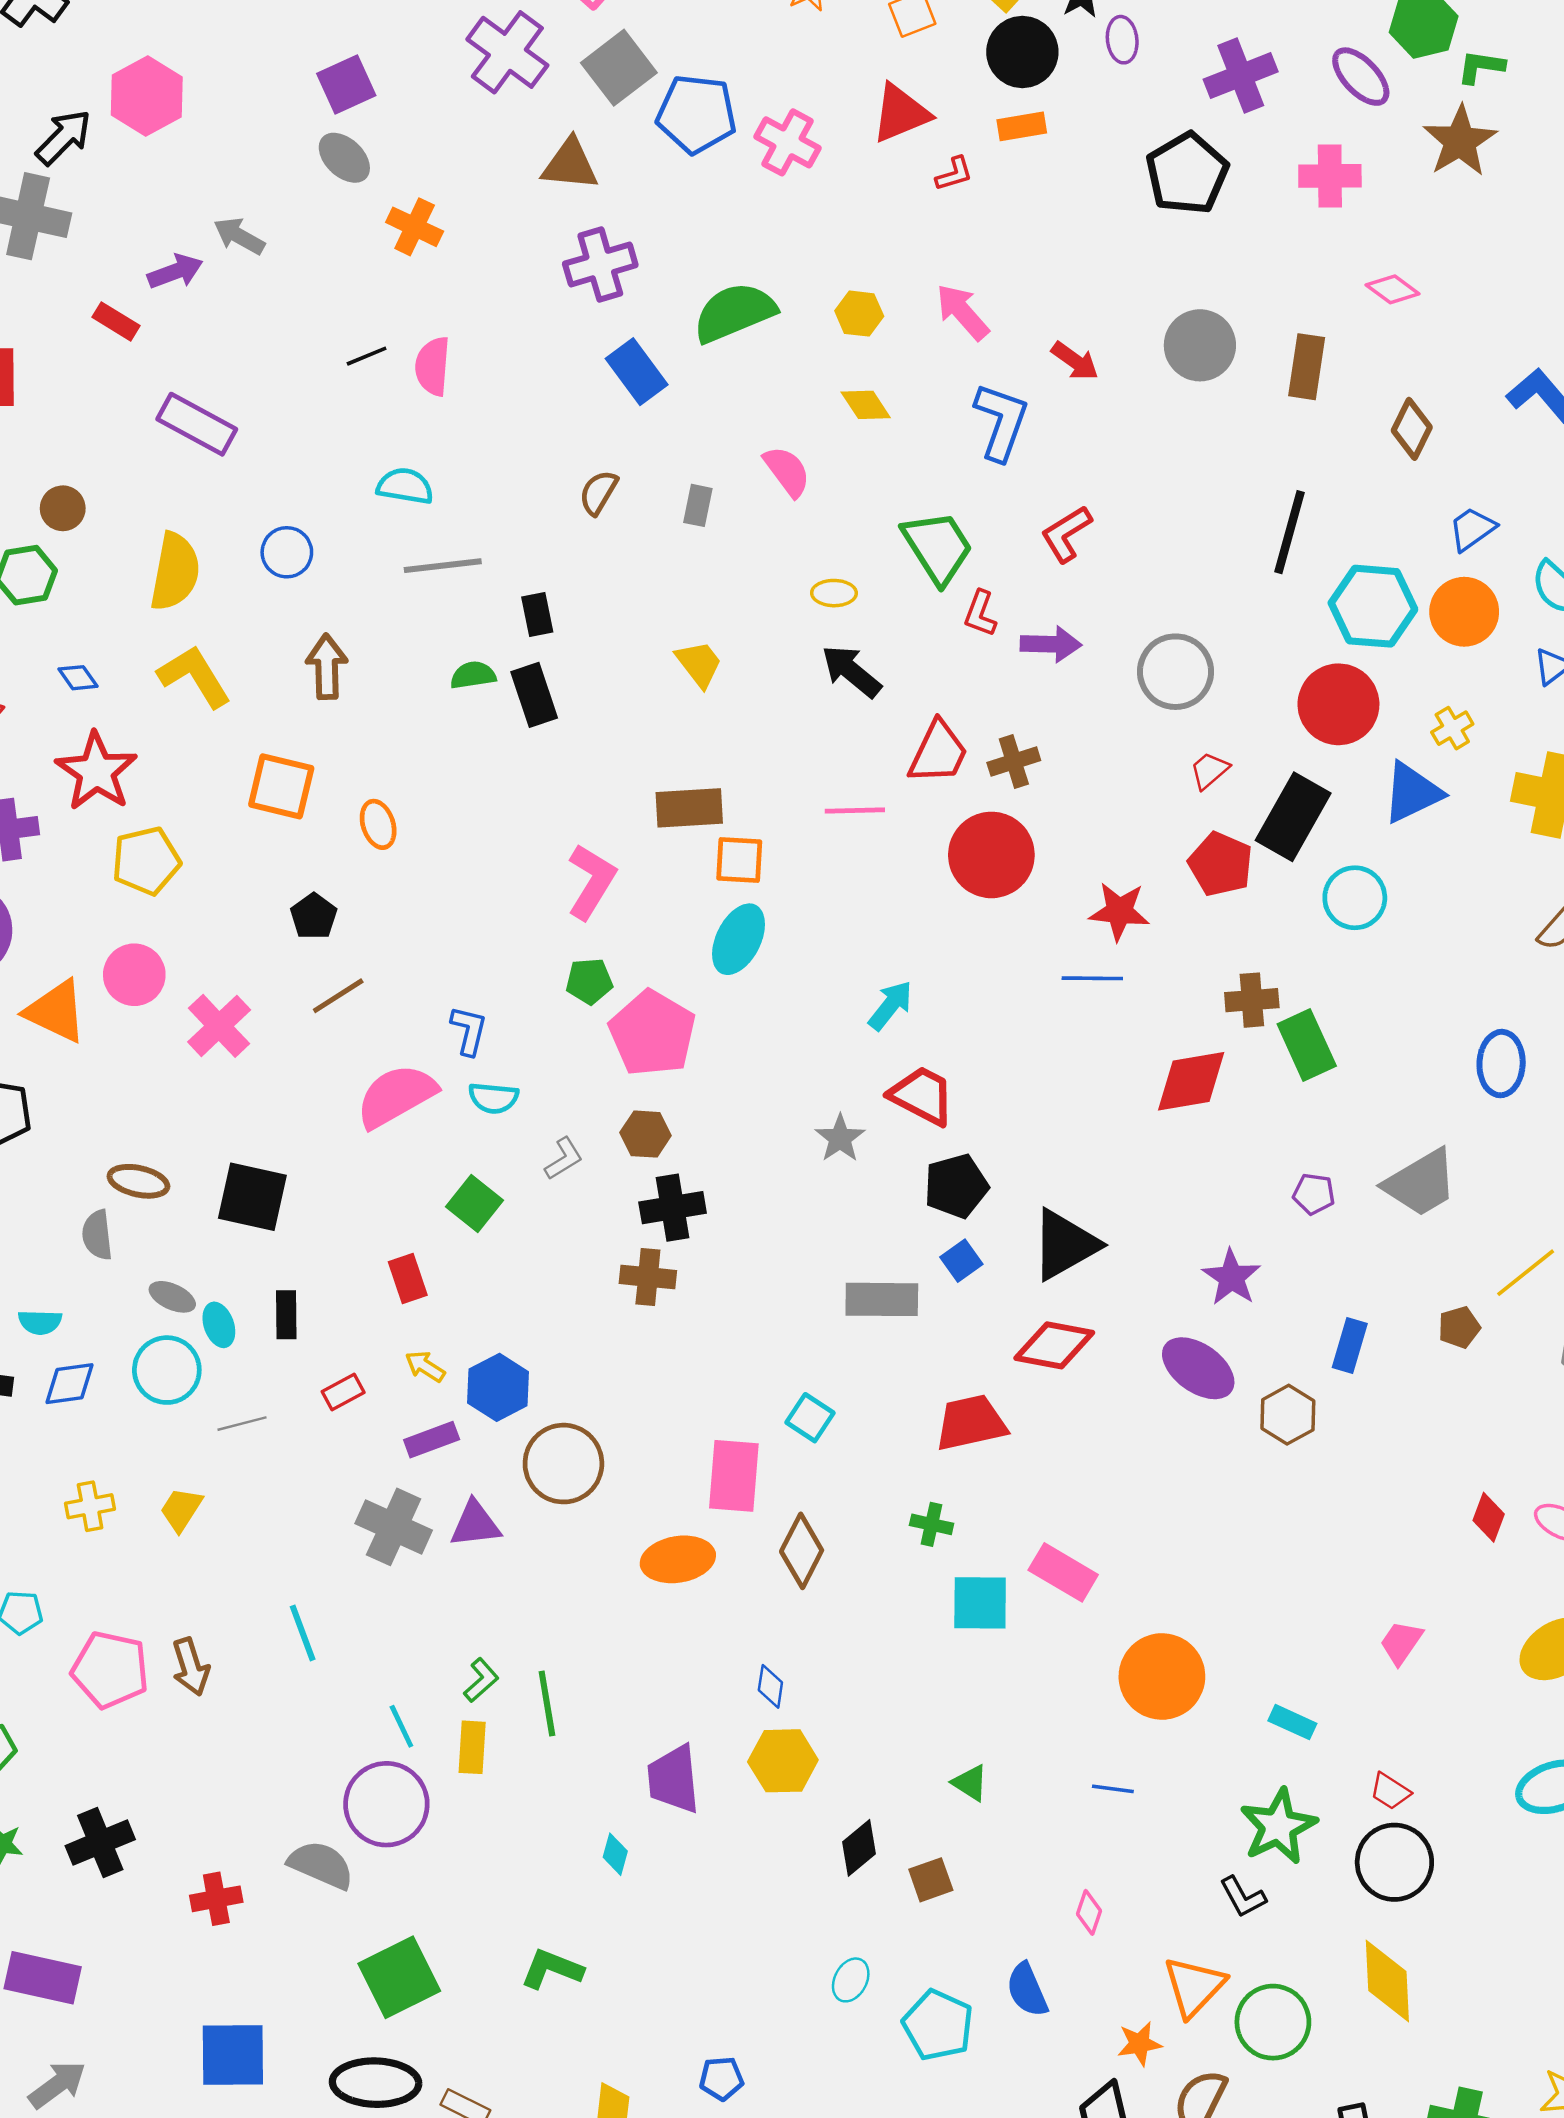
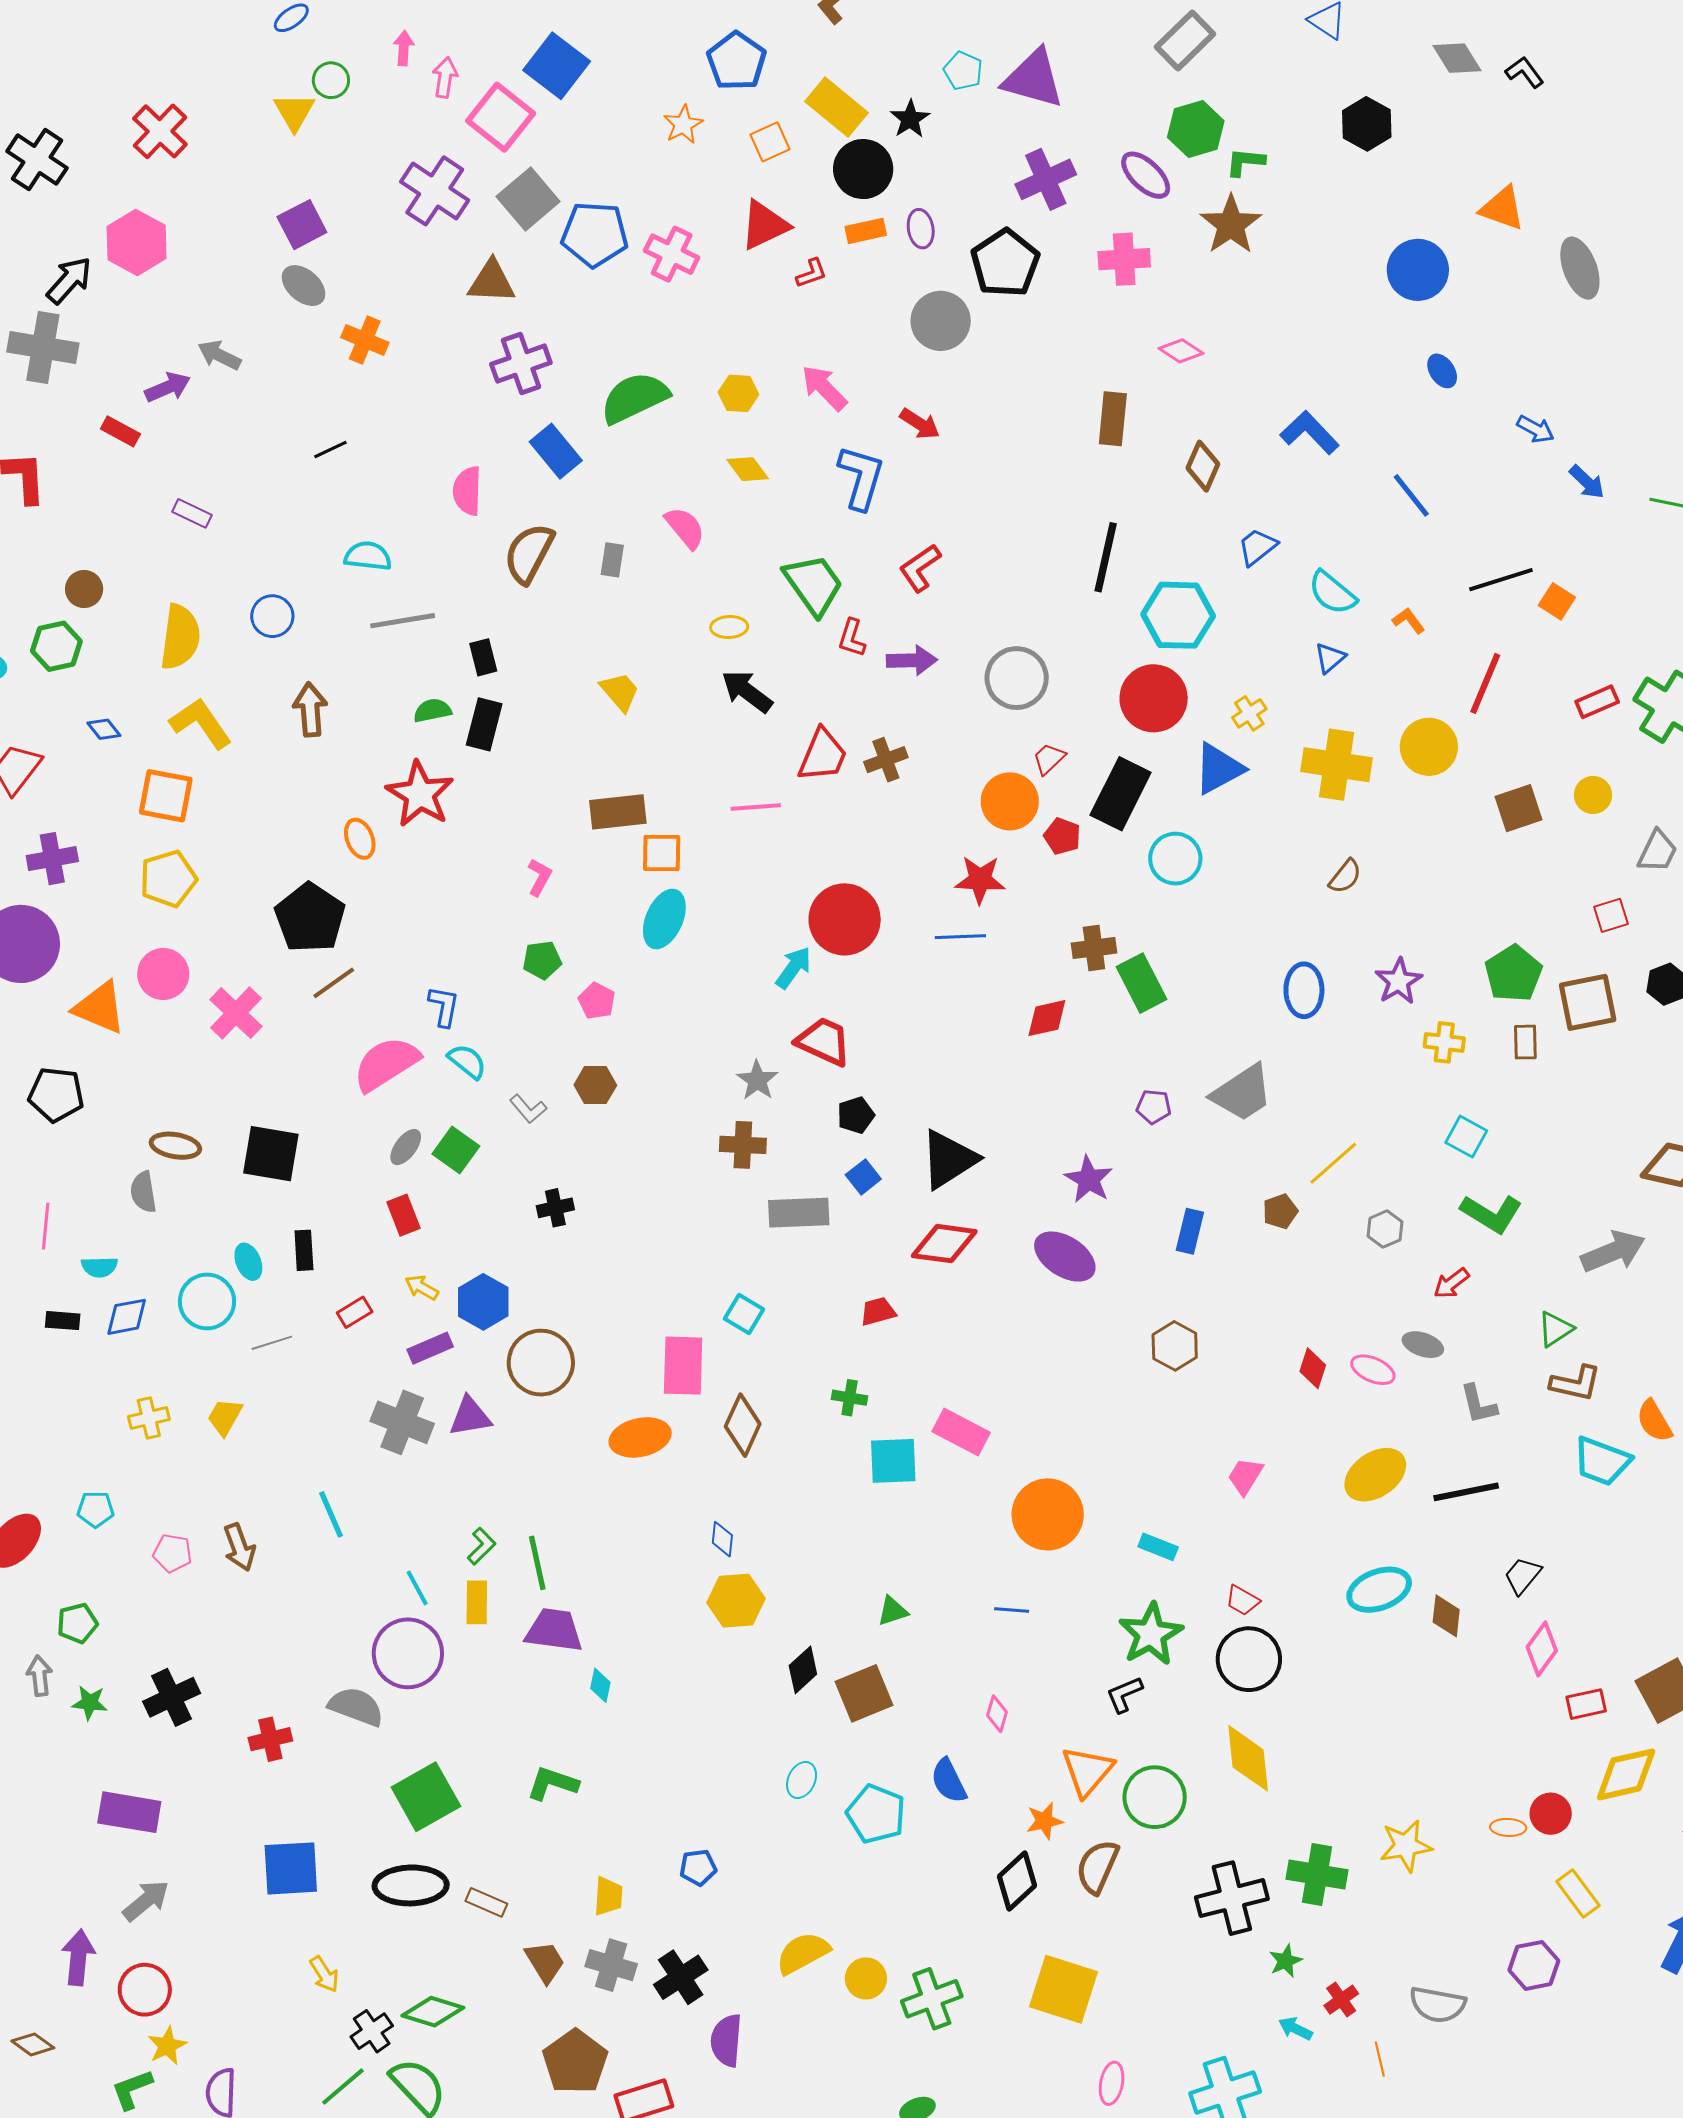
purple ellipse: (1122, 40) -> (921, 229), moved
gray circle: (1200, 345) -> (941, 321), moved
pink semicircle: (433, 366) -> (467, 491), moved
purple rectangle: (197, 424) -> (192, 513), size x0.6
brown semicircle: (598, 493) -> (529, 553), size x1.6
orange circle: (1464, 612) -> (1010, 801), moved
black rectangle: (534, 695) -> (484, 724), turned 36
red star: (96, 772) -> (420, 794), moved
orange square: (281, 786) -> (166, 796), moved
red circle: (991, 855) -> (845, 919), moved
red pentagon: (1221, 864) -> (1062, 836), size x0.7
pink L-shape: (591, 881) -> (540, 877), size x0.6
black pentagon: (314, 916) -> (310, 918), size x1.8
pink pentagon: (652, 1033) -> (597, 1001), size x0.5
red diamond: (1191, 1081) -> (1047, 1018), size x0.7
cyan semicircle: (493, 1098) -> (467, 1061), turned -144
gray L-shape: (564, 1159) -> (528, 1109), turned 84
black pentagon: (956, 1186) -> (856, 1115), size x0.7
black cross: (673, 1208) -> (555, 1208), moved, size x0.7
brown cross: (648, 1277) -> (743, 1145), moved
gray ellipse: (172, 1297) -> (406, 1147), moved, turned -75
brown hexagon: (1288, 1415) -> (1175, 1346), moved
red trapezoid: (971, 1423) -> (878, 1311), size x0.6
pink pentagon: (110, 1670) -> (172, 1553), size x0.6
purple trapezoid: (674, 1779) -> (554, 1630), moved, turned 106
green triangle: (970, 1783) -> (893, 1611), turned -48
brown square: (931, 1880) -> (864, 1693), size x1.5
black L-shape: (1243, 1897) -> (1124, 1694), turned 99

